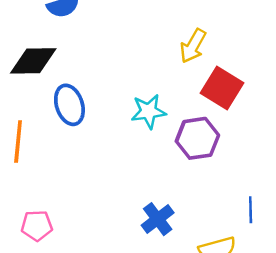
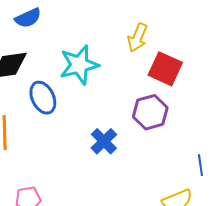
cyan star: (149, 111) -> (79, 65), moved, size x1.4
blue cross: (158, 219) -> (104, 141), moved

